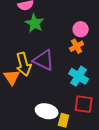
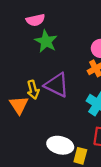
yellow arrow: (24, 64) -> (33, 90), size x0.7

